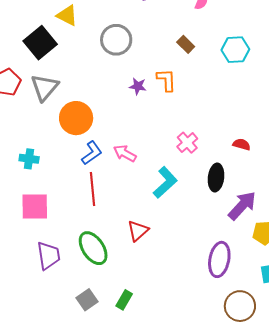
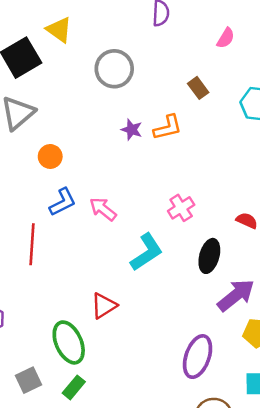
orange L-shape: (166, 80) -> (168, 128), turned 70
orange circle: (76, 118) -> (50, 156), size x0.6
red line: (93, 189) -> (32, 244), moved
green ellipse: (93, 248) -> (69, 342), moved

